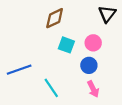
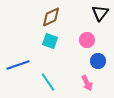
cyan square: (66, 45) -> (50, 41), moved
blue circle: (89, 65) -> (98, 61), moved

